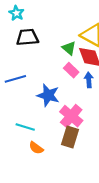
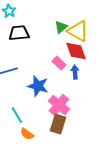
green triangle: (69, 48) -> (61, 27), moved, turned 40
cyan line: (25, 127) -> (17, 115), turned 42

